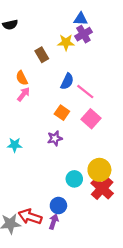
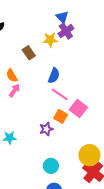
blue triangle: (81, 19) -> (62, 17), turned 48
pink line: (85, 92) -> (60, 94), moved
orange square: (62, 113) -> (61, 116), moved
cyan circle: (74, 179) -> (51, 166), moved

